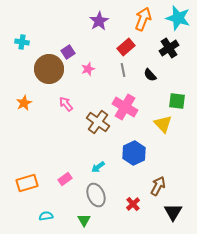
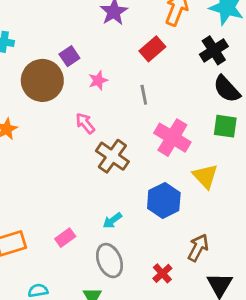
gray line: (123, 70) -> (144, 95), moved
black semicircle: (150, 75) -> (227, 89), moved, size x1.5
pink arrow: (66, 104) -> (85, 123), moved
pink cross: (125, 107) -> (172, 138), moved
yellow triangle: (163, 124) -> (205, 176), moved

